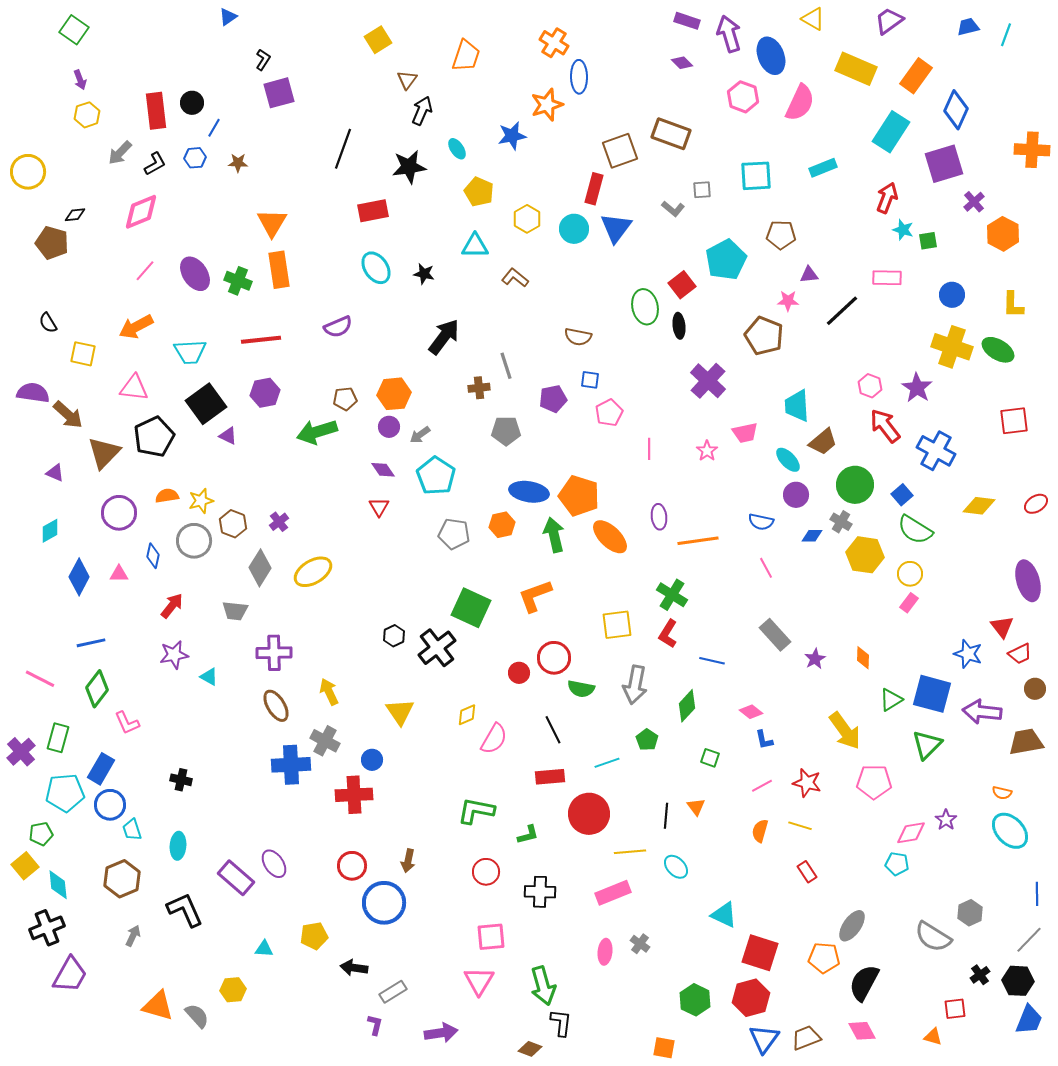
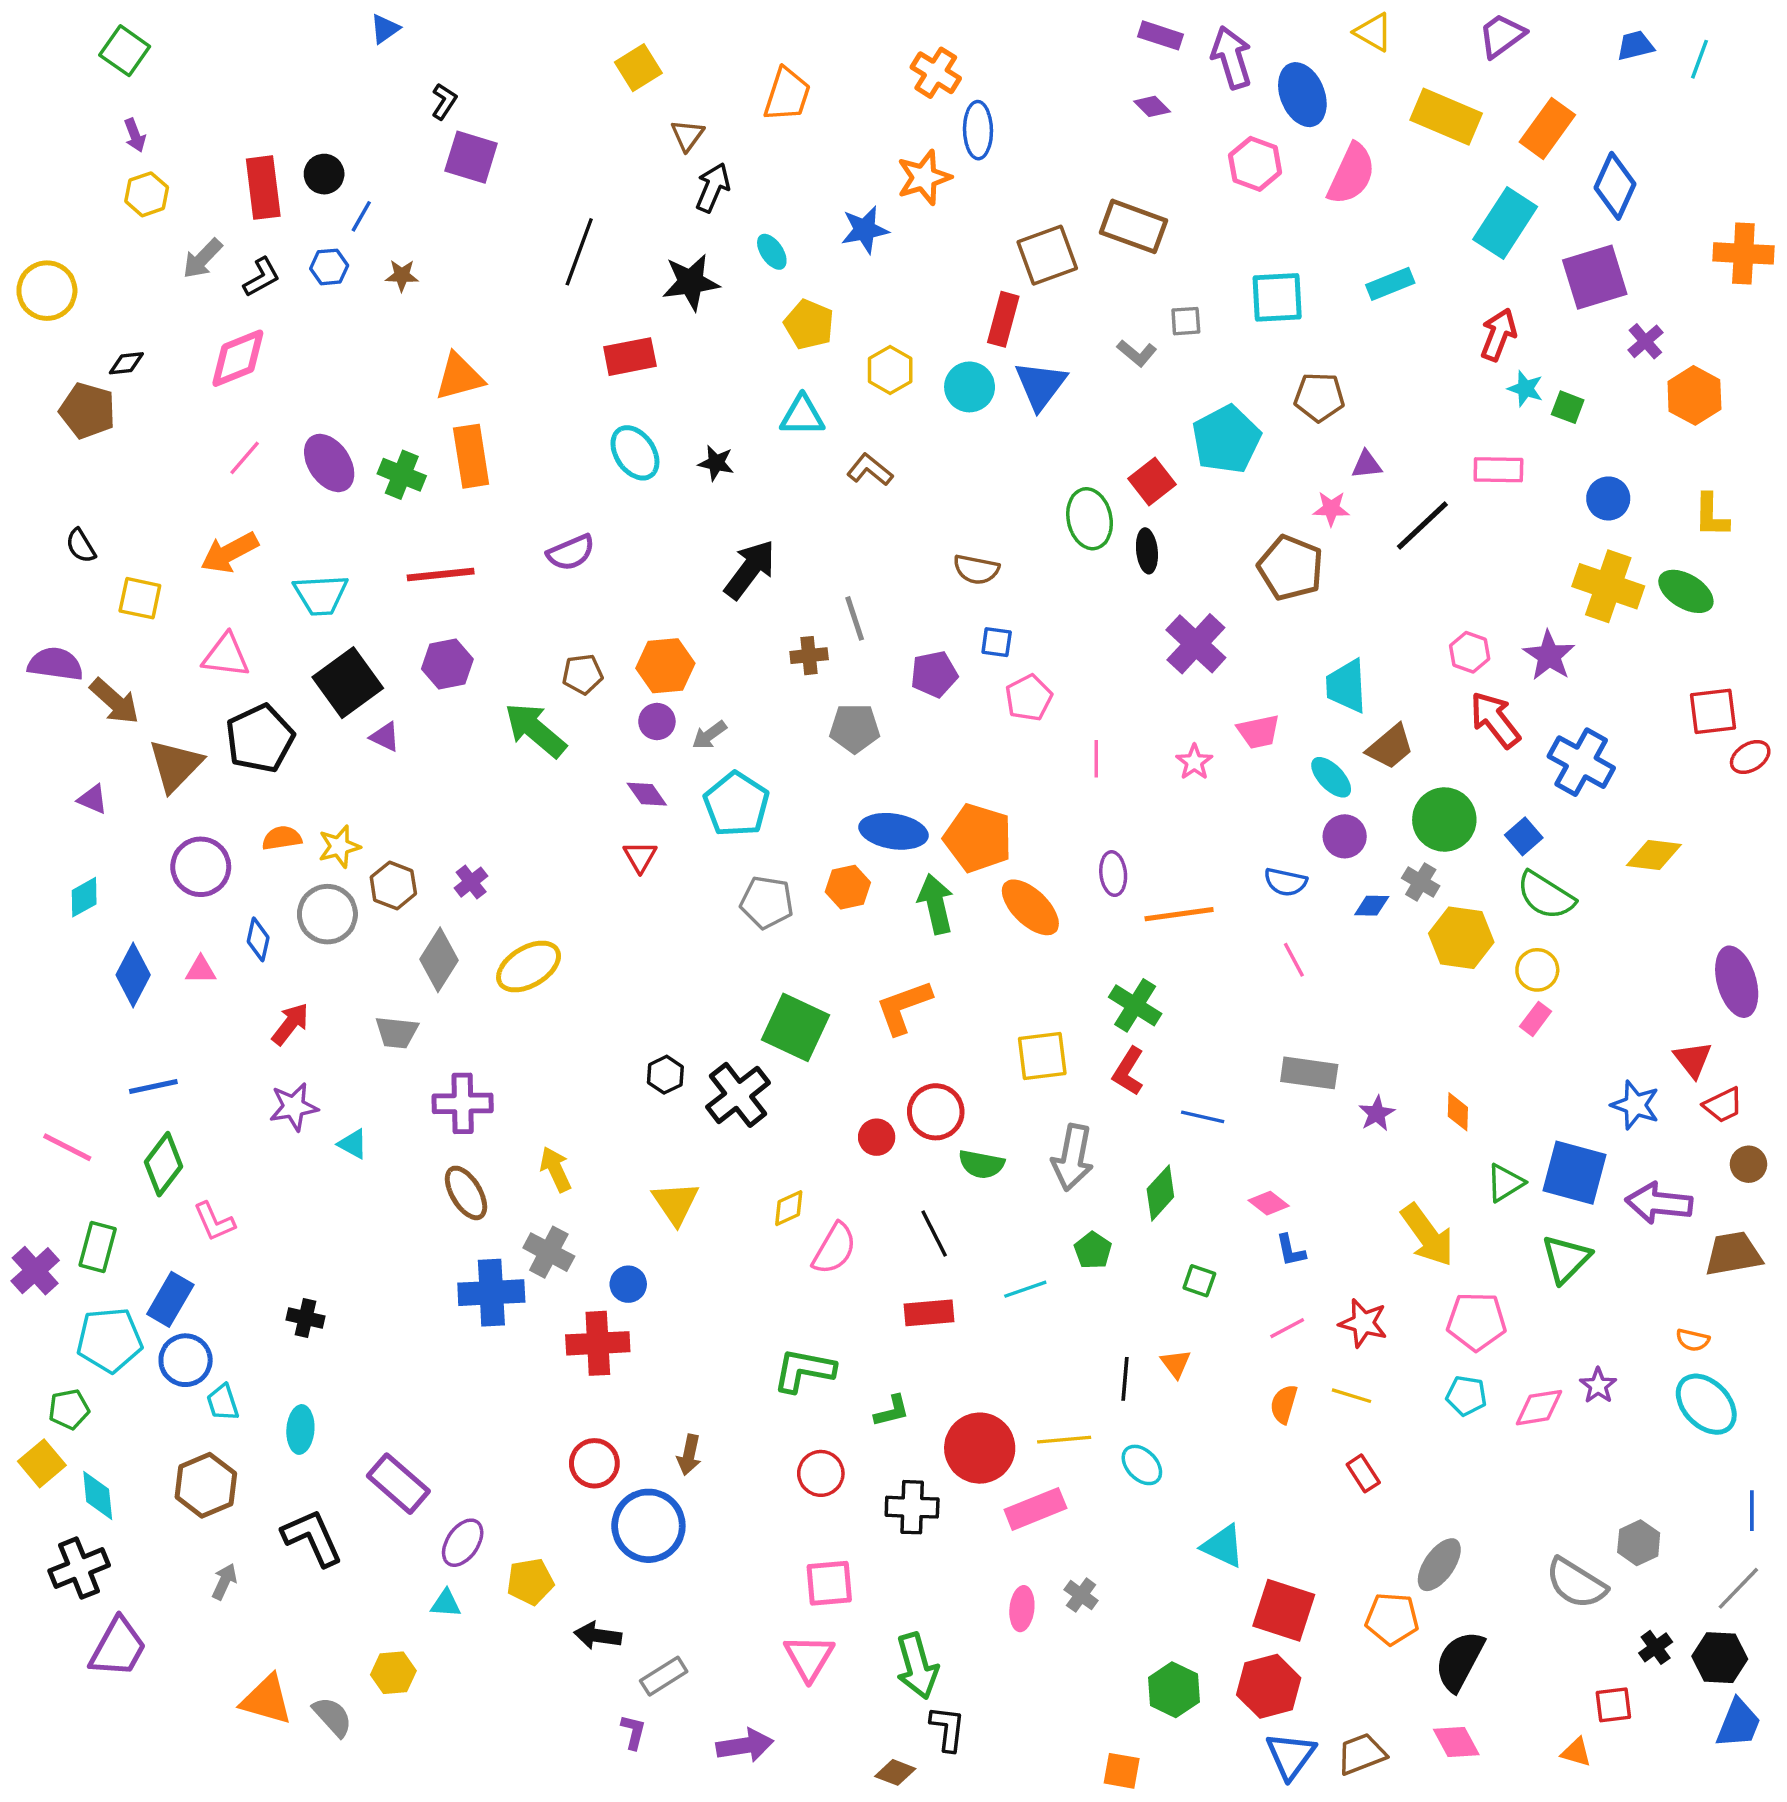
purple square: (279, 93) -> (471, 157), turned 32
orange triangle: (272, 223) -> (459, 377), turned 44
green square: (928, 241) -> (1568, 407), turned 30
green arrow: (317, 432) -> (535, 730), turned 57
red ellipse: (1036, 504) -> (1750, 757), moved
gray rectangle: (775, 635) -> (1309, 1073), turned -40
red circle: (589, 814) -> (980, 1448), moved
purple ellipse: (274, 864) -> (463, 1543), moved, turned 68
cyan pentagon: (897, 864) -> (1466, 1396), moved

